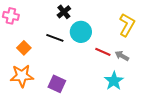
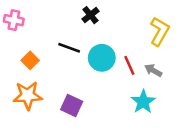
black cross: (64, 12) -> (90, 15), moved
cyan circle: (81, 32) -> (102, 58), moved
red line: (103, 52) -> (129, 65), turned 42

